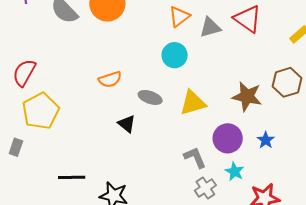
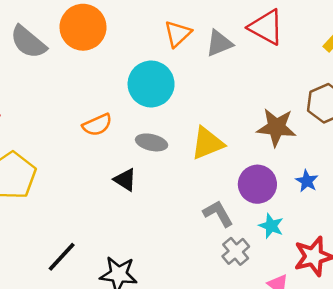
cyan circle: (175, 55) -> (151, 84), moved, size x1.4
black line: (72, 177) -> (62, 257), turned -40

